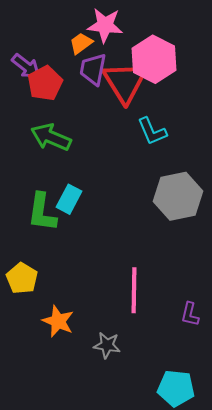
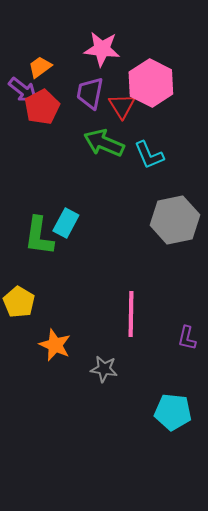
orange trapezoid: (81, 43) -> (40, 67), moved
red triangle: (125, 82) -> (122, 106), size x0.6
green arrow: (51, 137) -> (104, 143), moved

